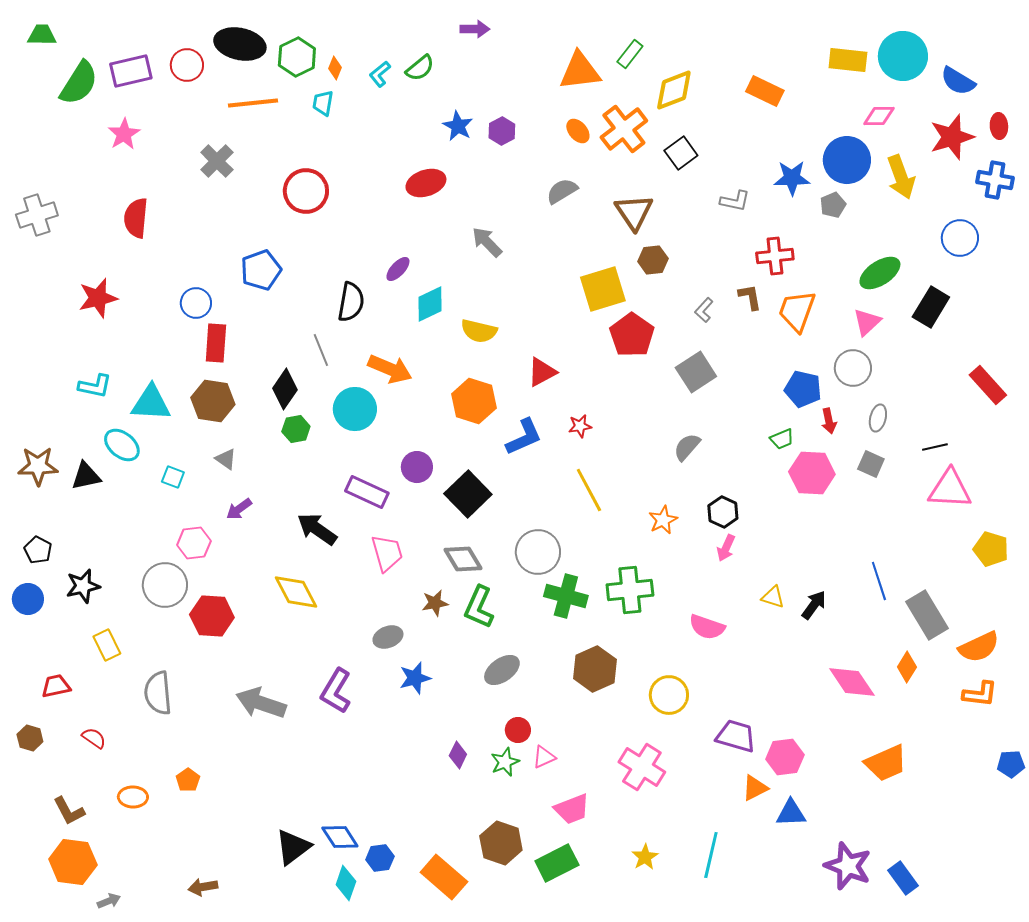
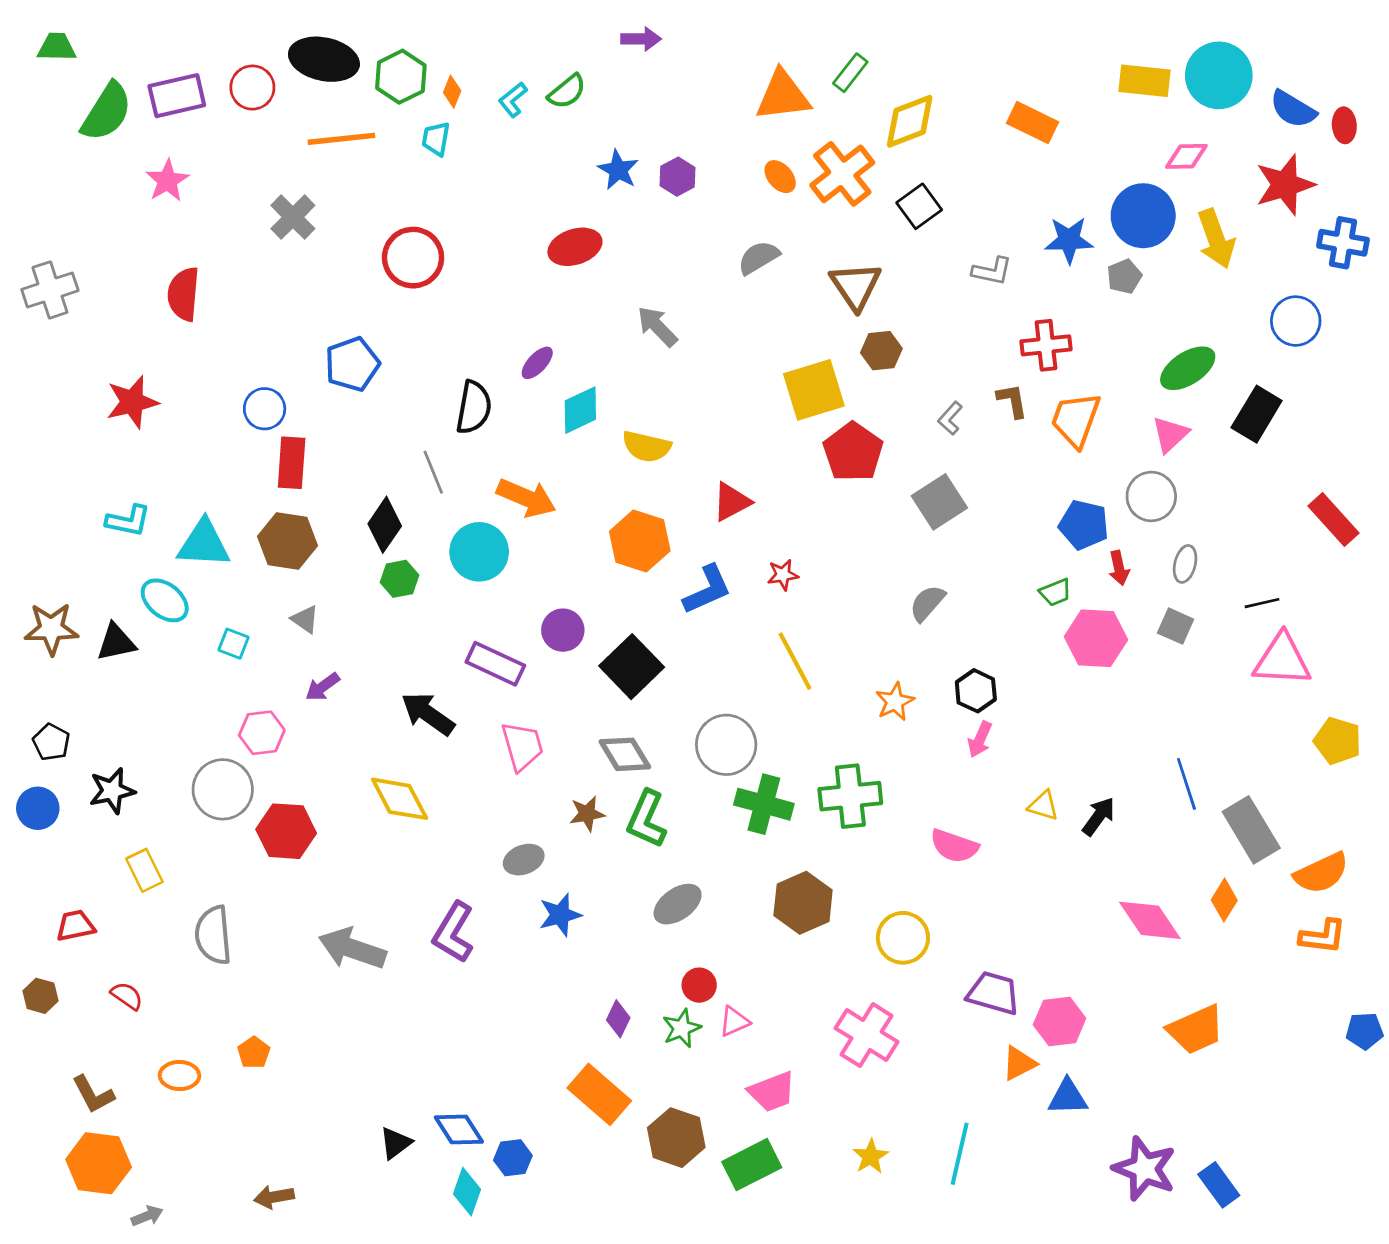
red ellipse: (999, 126) -> (1344, 125), moved
black triangle: (293, 847) -> (395, 1143), size x0.7
orange rectangle: (444, 877) -> (599, 1094), moved

